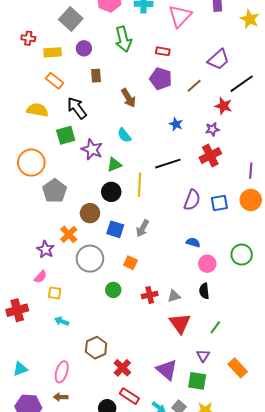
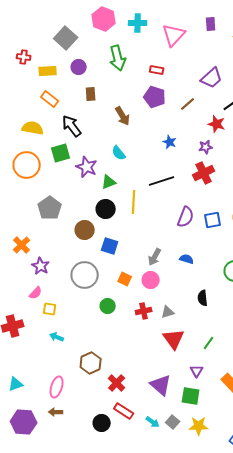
orange circle: (31, 163) -> (27, 165), moved
gray arrow: (143, 228) -> (155, 257), moved
orange cross: (69, 234) -> (22, 245), moved
pink circle: (207, 264) -> (151, 280), moved
black semicircle: (204, 291) -> (203, 298), moved

